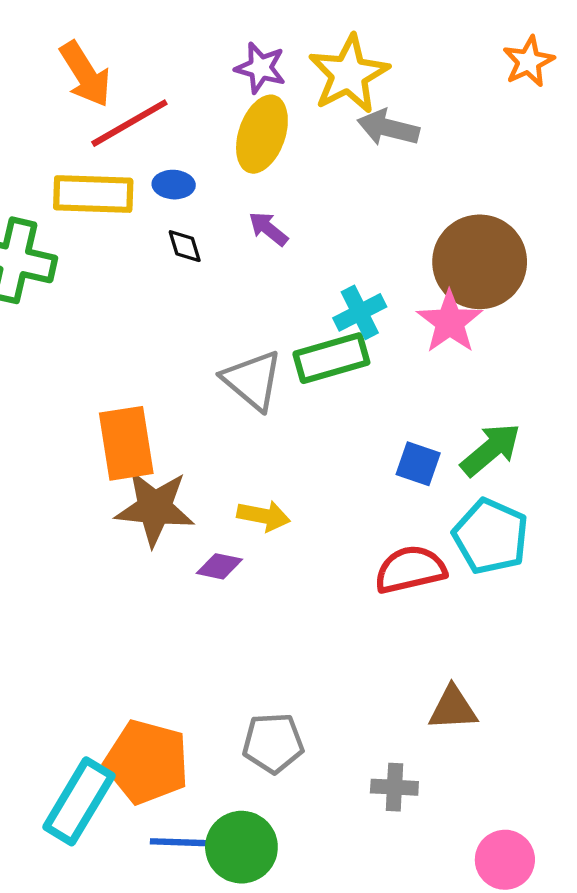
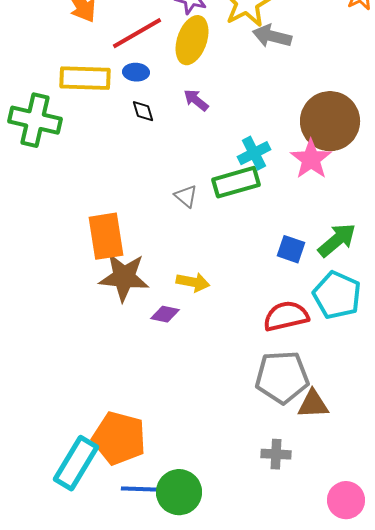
red line: (129, 123) -> (137, 33), moved
gray triangle: (253, 380) -> (186, 196), size x0.6
gray pentagon: (273, 743) -> (282, 377), moved, size x1.4

